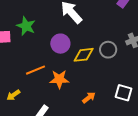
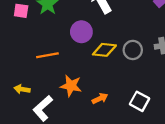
orange star: (59, 79) -> (71, 86), moved
yellow arrow: (13, 95) -> (22, 89), moved, turned 32

